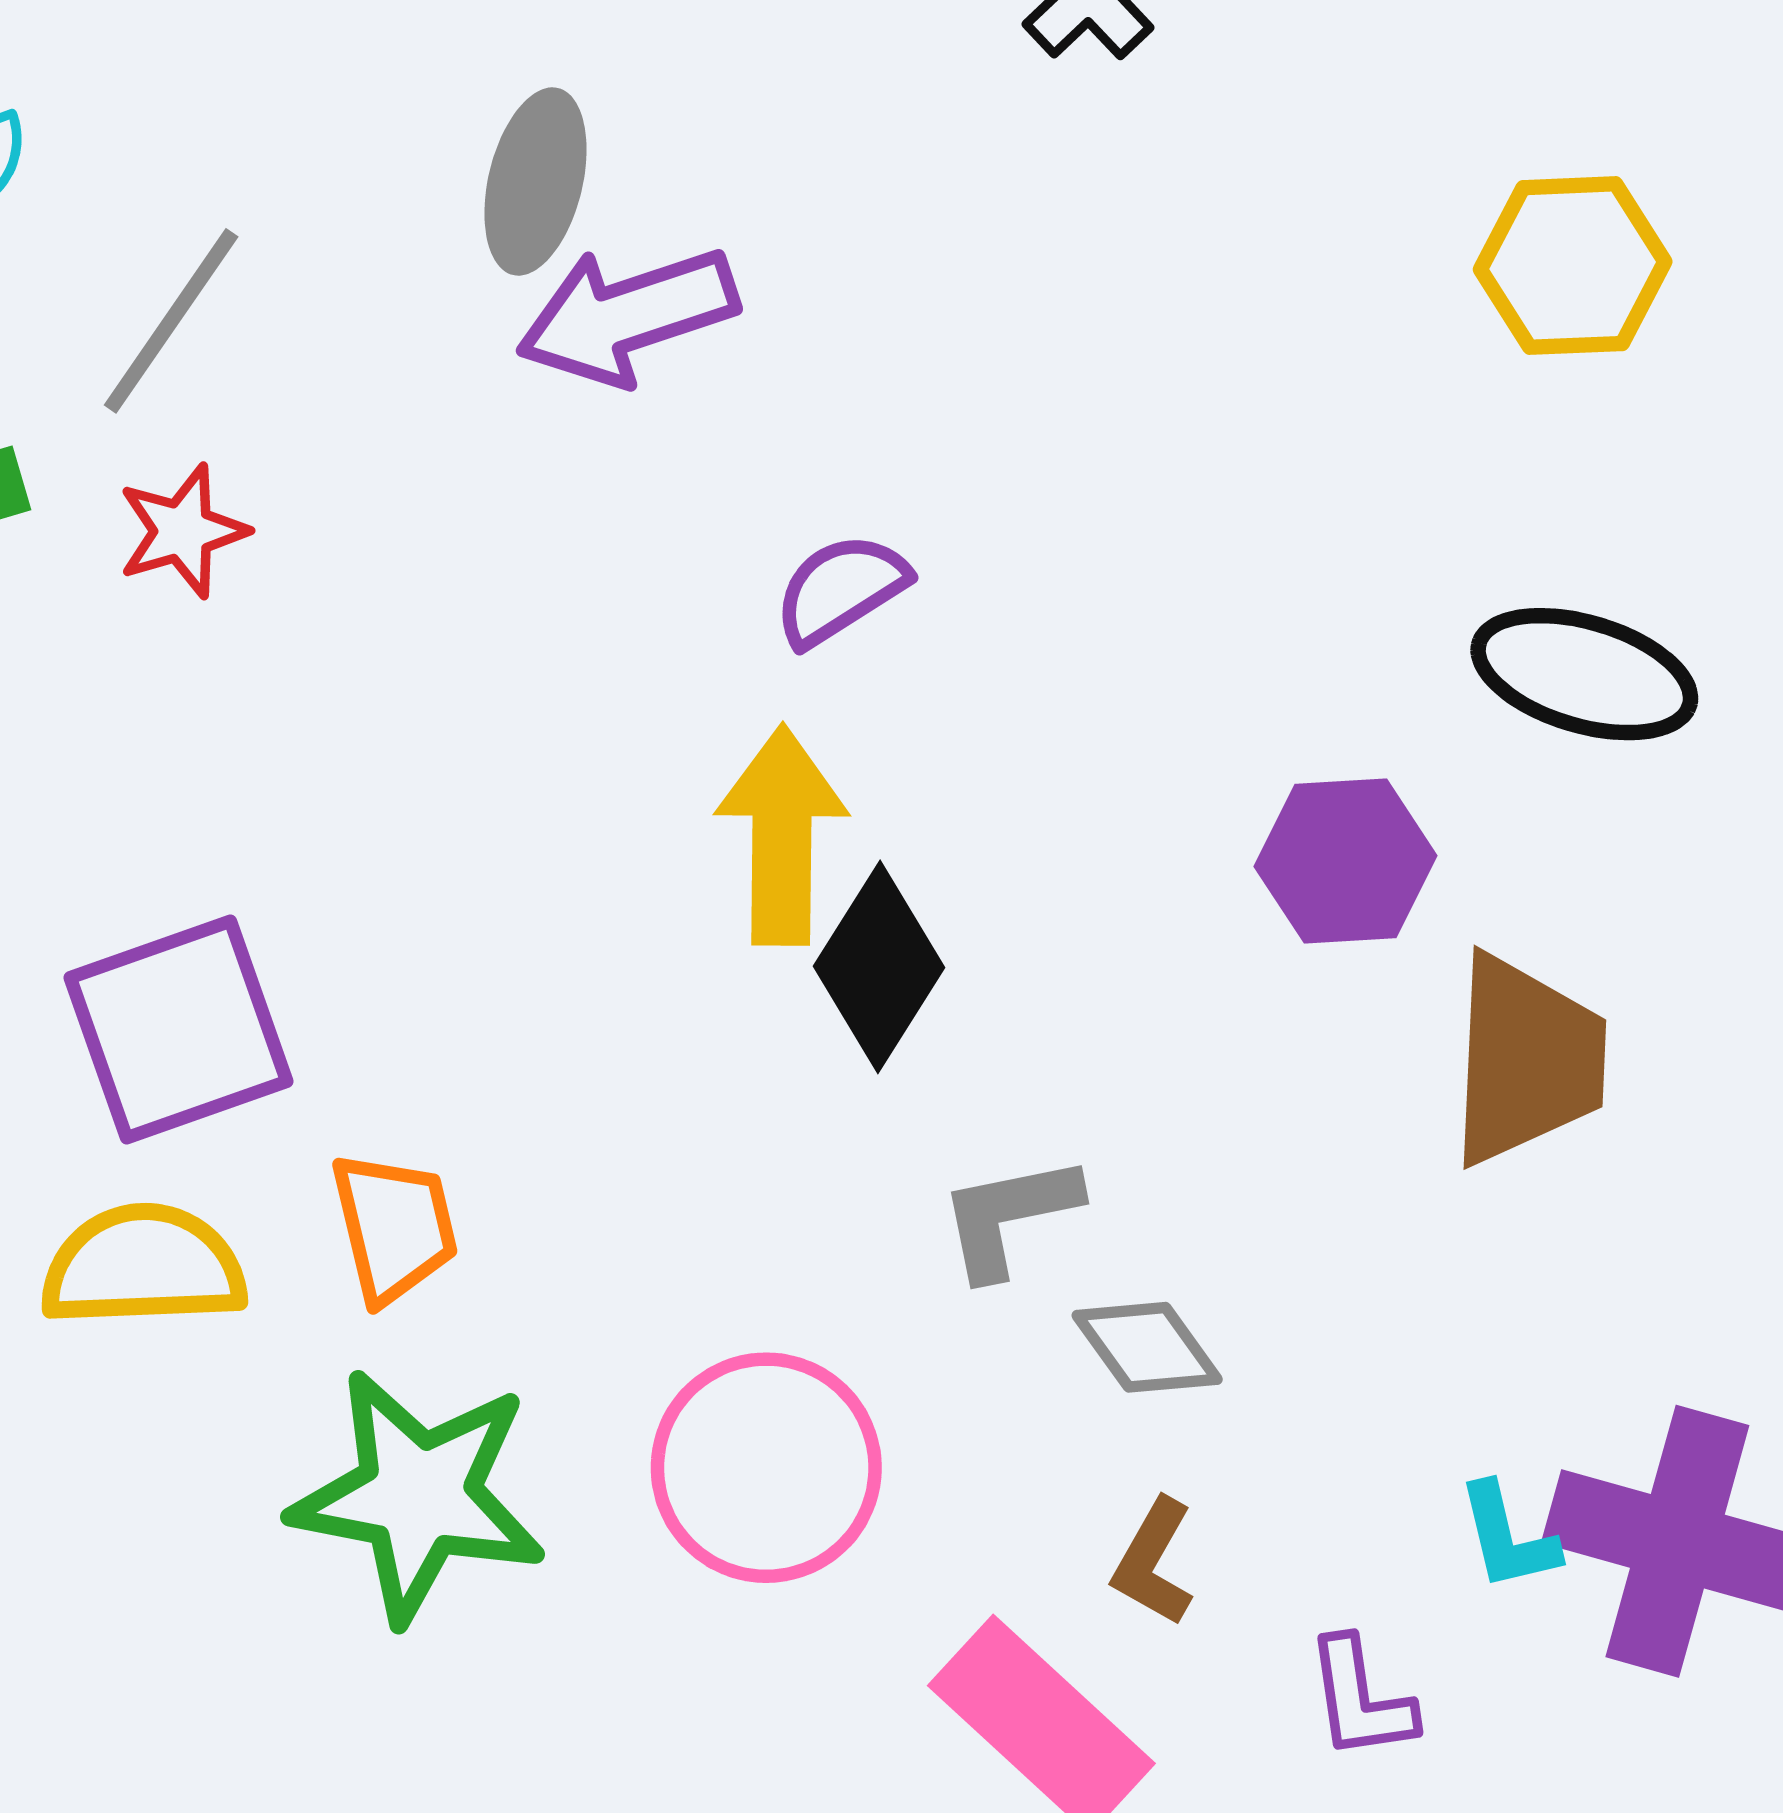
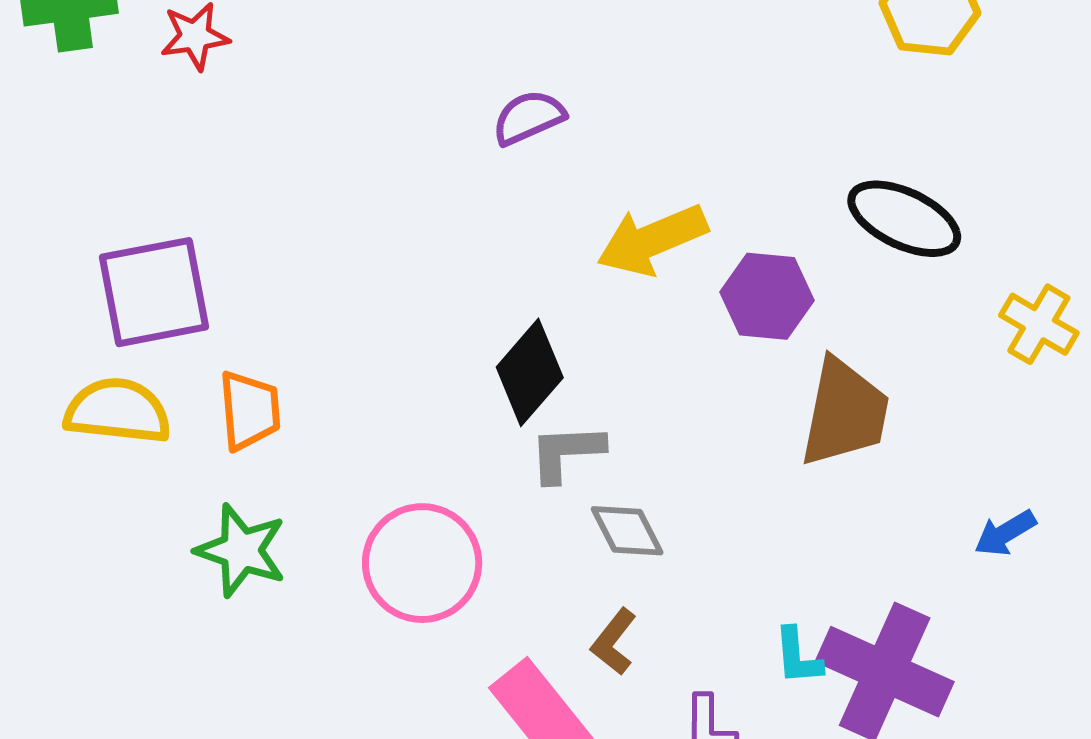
yellow arrow: (782, 835) -> (652, 240), moved, turned -122
black diamond: (879, 967) -> (530, 372), moved
green star: (418, 1496) -> (241, 550), size x0.7

